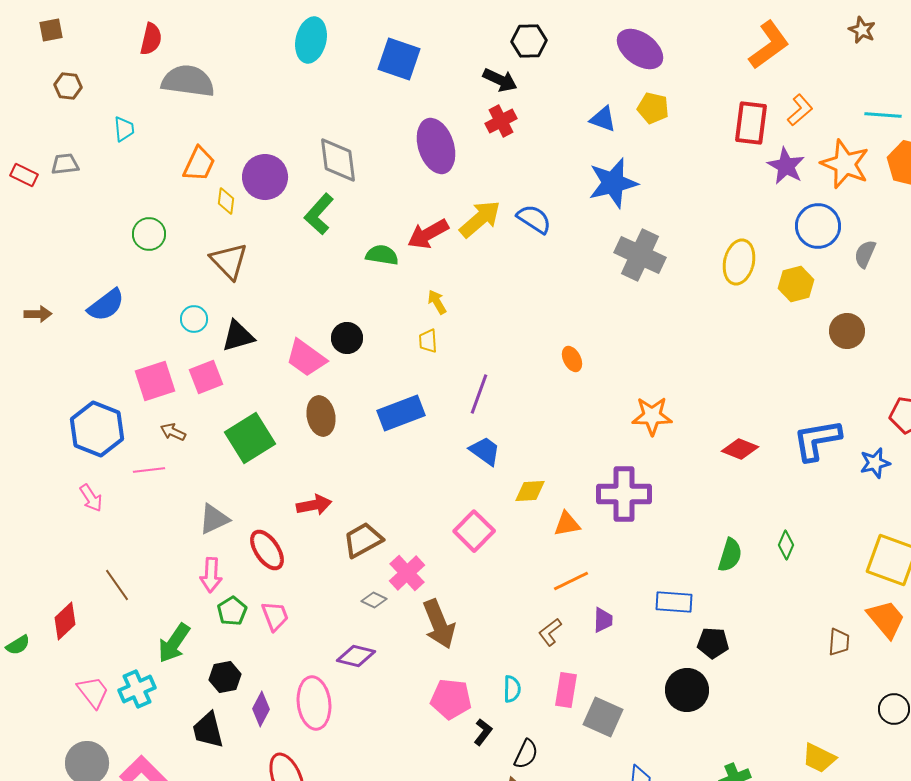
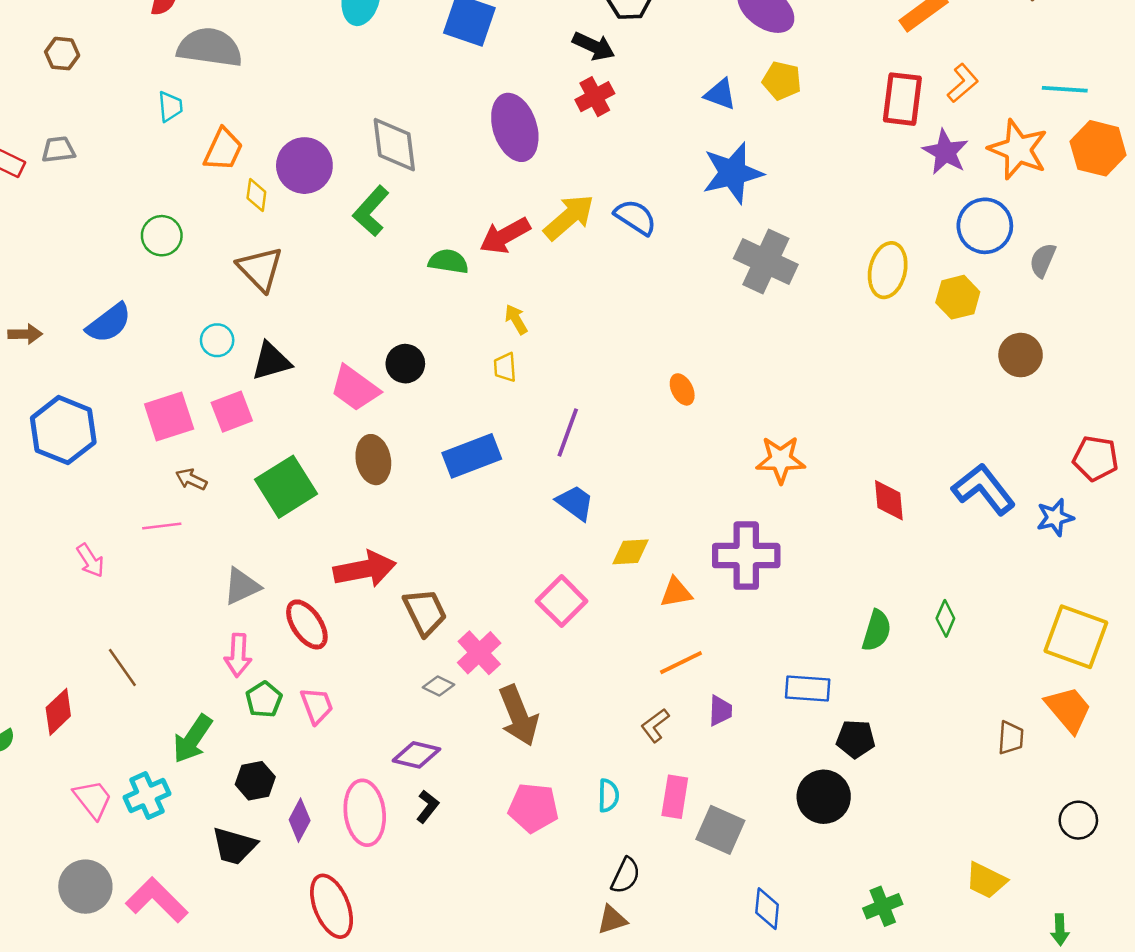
cyan trapezoid: (124, 129) -> (170, 106), moved
blue hexagon: (97, 429) -> (63, 430), moved
blue L-shape: (817, 440) -> (984, 489), turned 62
red diamond: (740, 449) -> (889, 500), turned 63
red arrow: (314, 505) -> (365, 569), size x1.4
brown trapezoid: (363, 540) -> (425, 612), turned 93
black trapezoid: (208, 730) -> (234, 846), turned -60
black L-shape: (483, 732) -> (427, 807), moved

